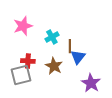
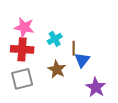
pink star: (23, 26) -> (24, 27), turned 30
red cross: (28, 61) -> (22, 49), moved, size x1.5

